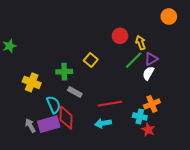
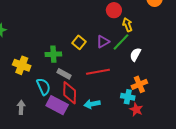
red circle: (120, 36) -> (114, 10), moved
purple triangle: (151, 59) -> (103, 42), moved
red line: (110, 104) -> (98, 72), moved
red diamond: (66, 118) -> (70, 93), moved
purple rectangle: (49, 124) -> (57, 105), moved, turned 45
gray arrow: (30, 126) -> (21, 107), turned 32

